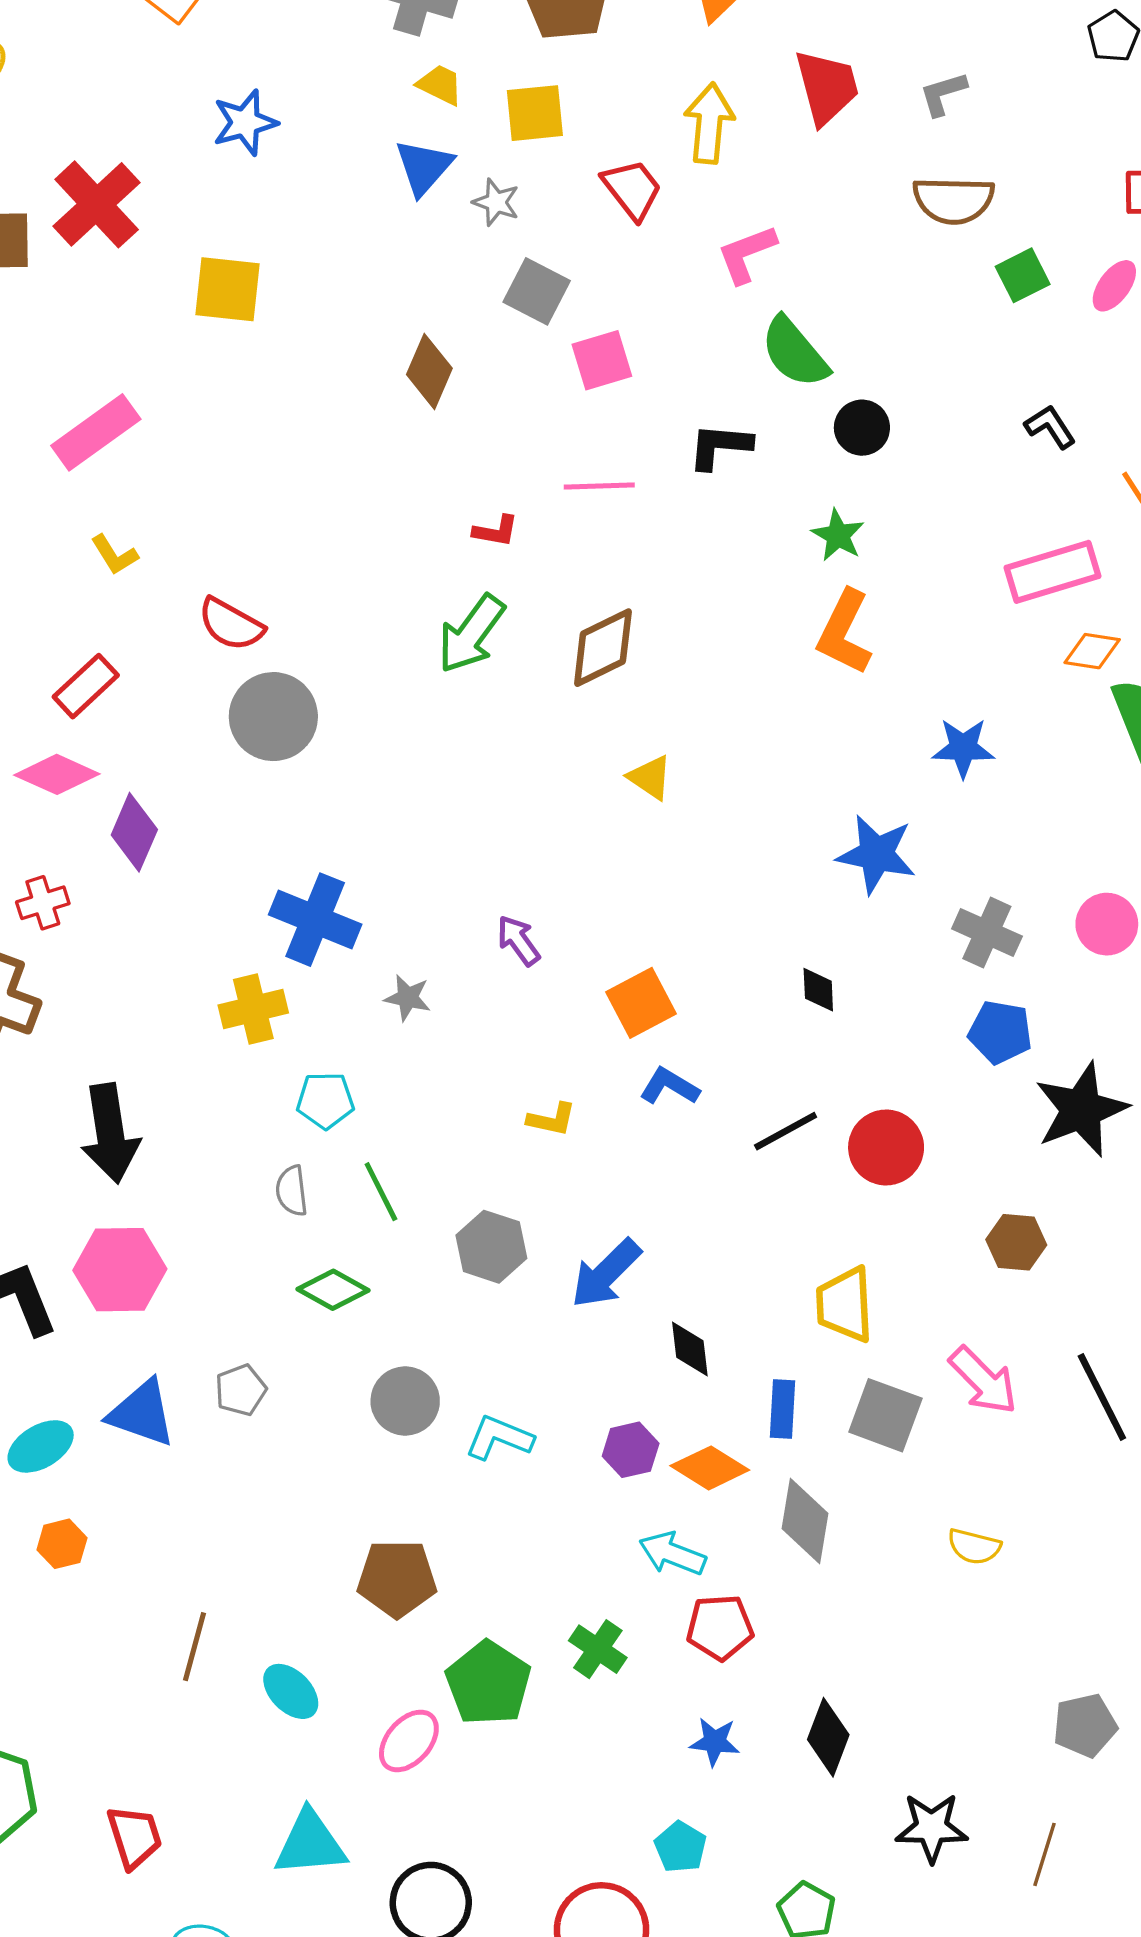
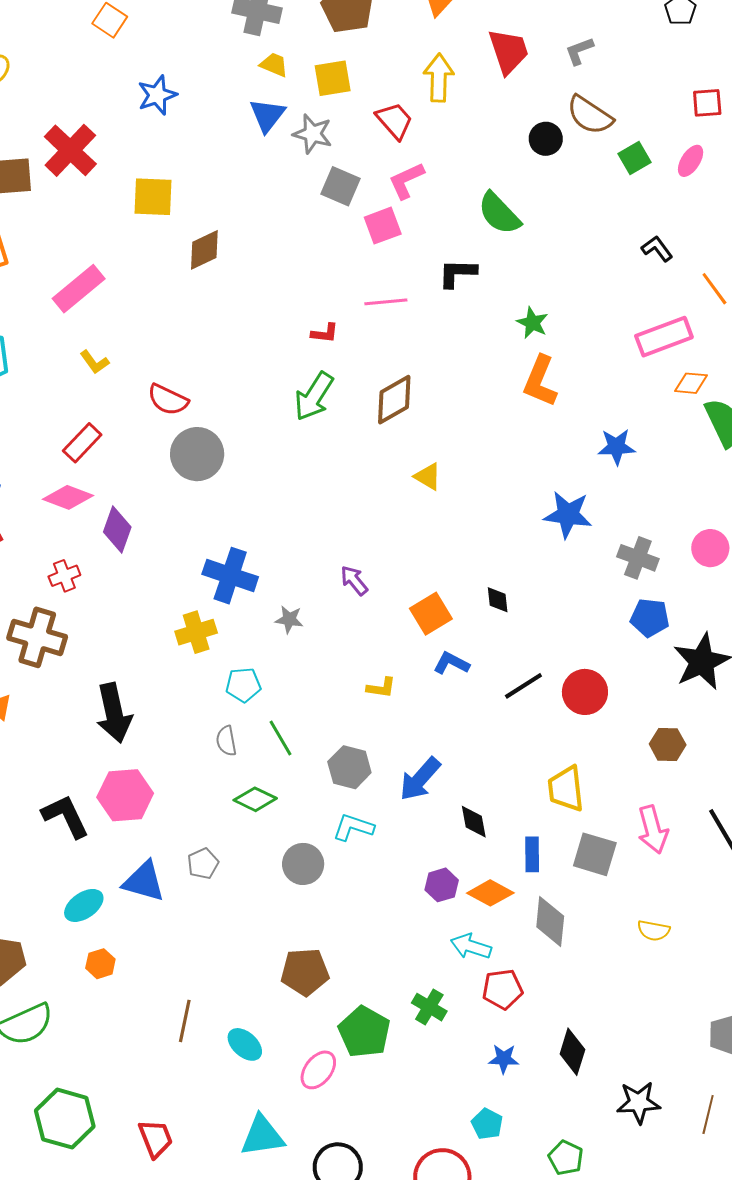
brown semicircle: (954, 200) -> (590, 115), turned 36
gray star: (496, 202) -> (313, 134), size x1.4
pink L-shape: (747, 254) -> (406, 181), moved
brown diamond: (429, 371) -> (204, 250), moved, turned 45
black circle: (862, 428) -> (546, 139), moved
black diamond: (818, 990) -> (498, 600), moved
pink arrow: (983, 1381) -> (653, 830), turned 33
cyan L-shape: (499, 1438) -> (353, 827), moved

